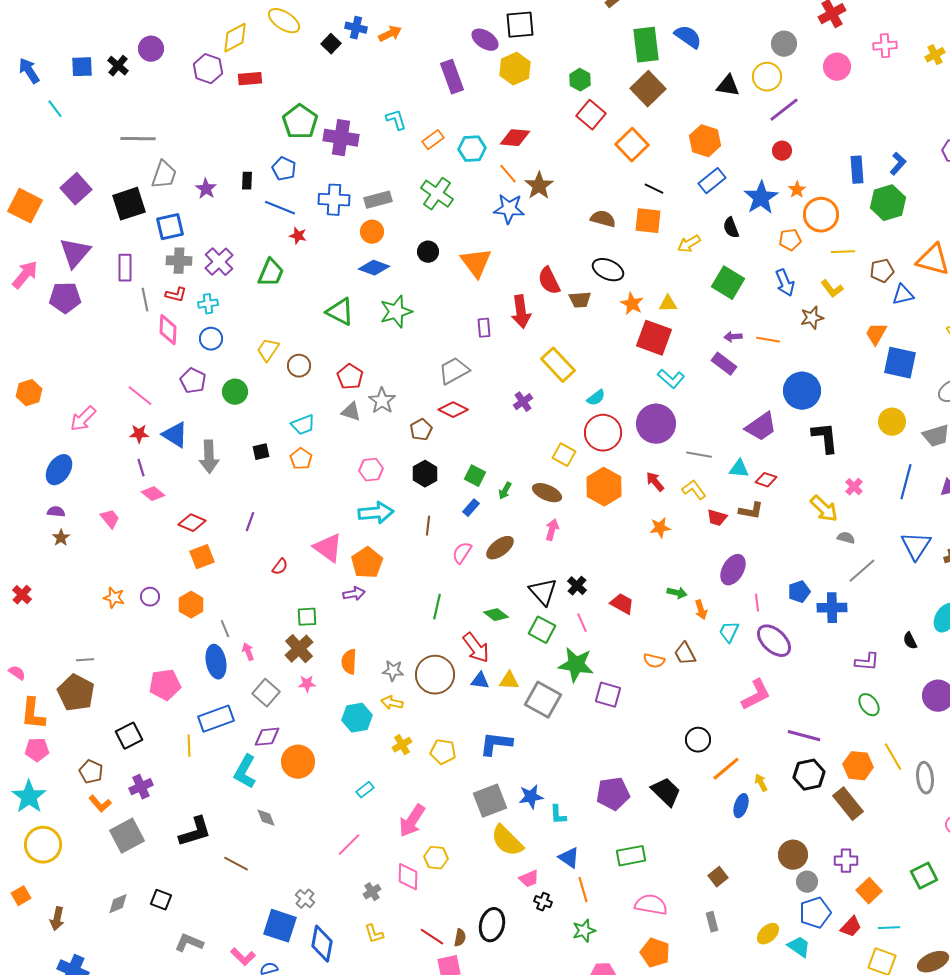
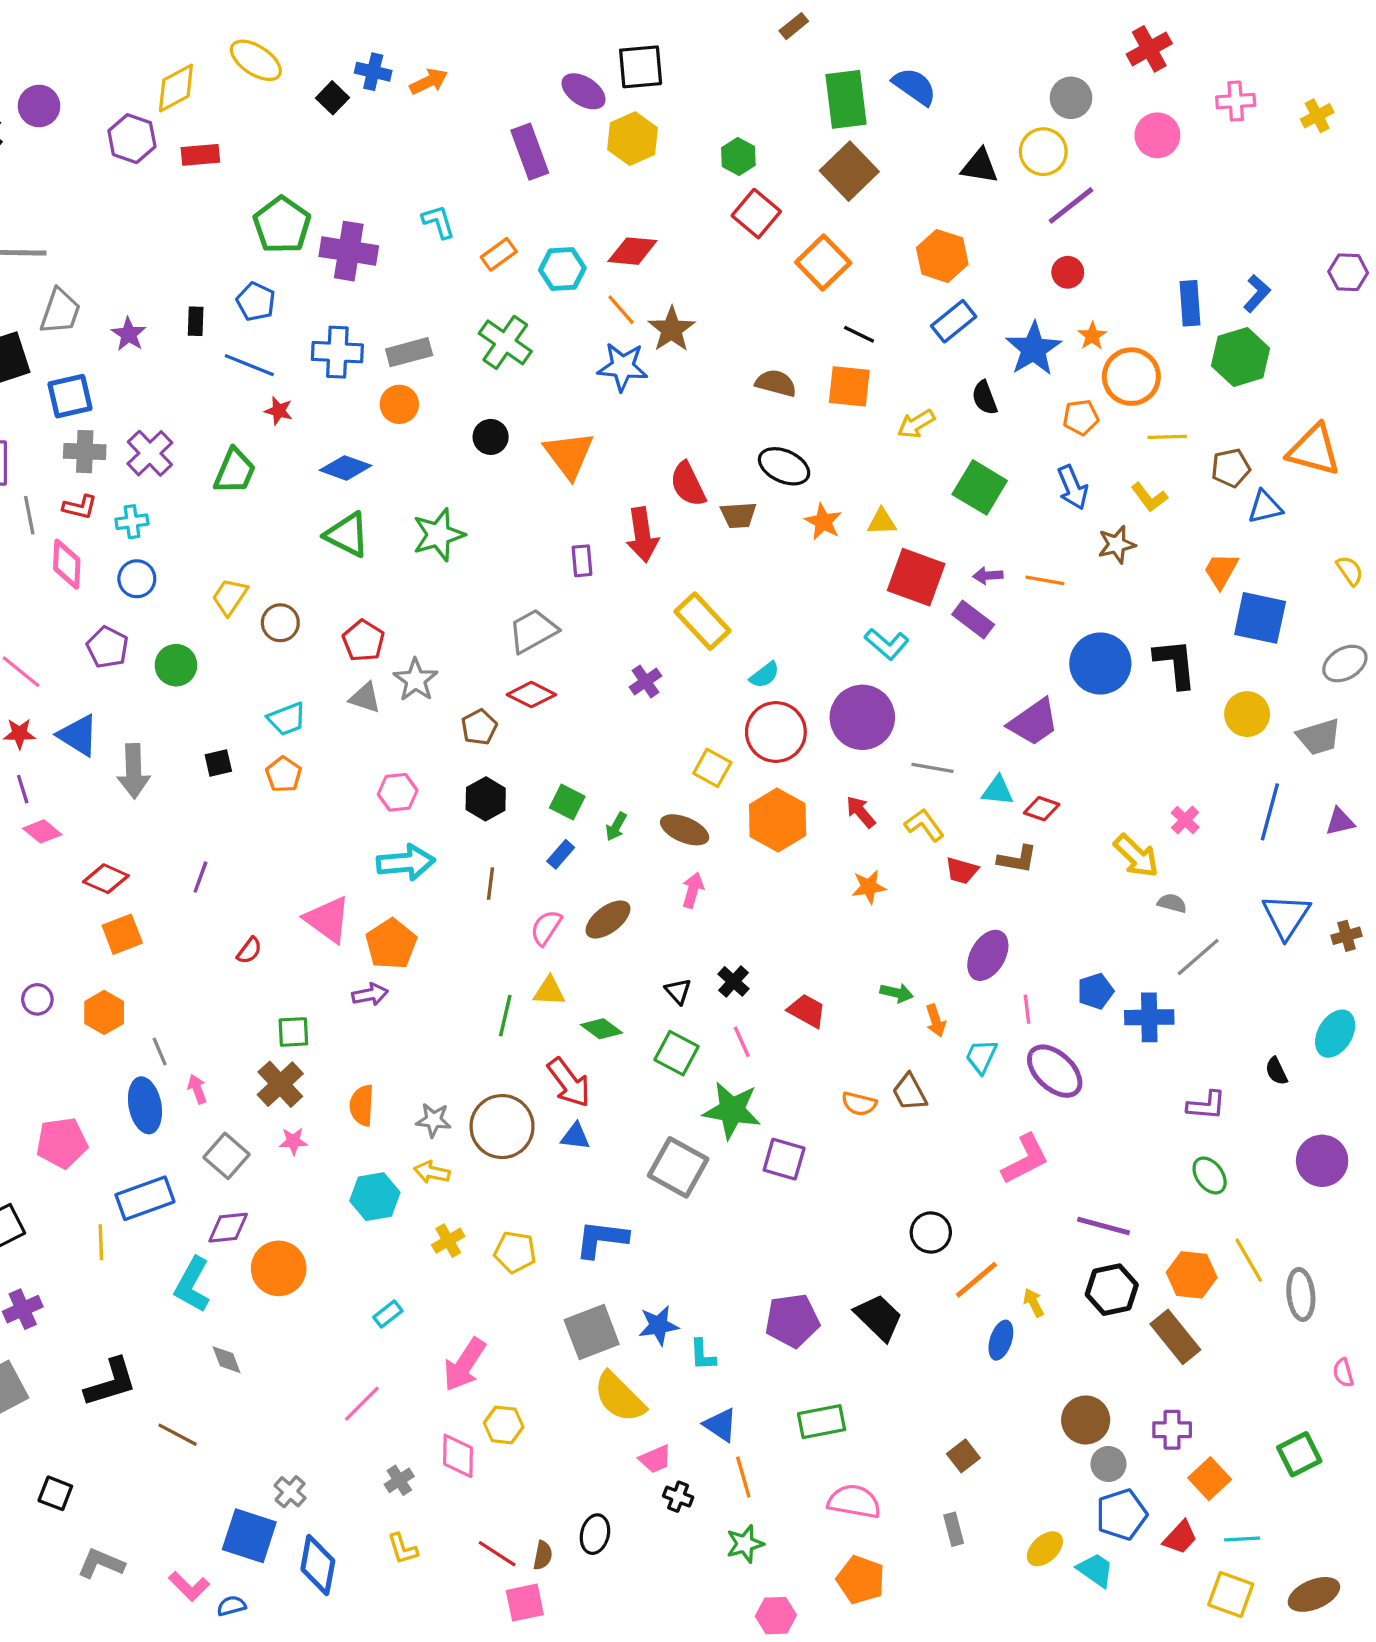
blue diamond: (374, 268) -> (346, 468), moved
red square: (654, 338) -> (916, 577), moved
black L-shape: (825, 438) -> (1175, 664), moved
black triangle: (543, 592) -> (678, 991), size x0.6
yellow triangle: (509, 681) -> (549, 991), moved
black ellipse: (492, 925) -> (595, 1534), size x0.7

